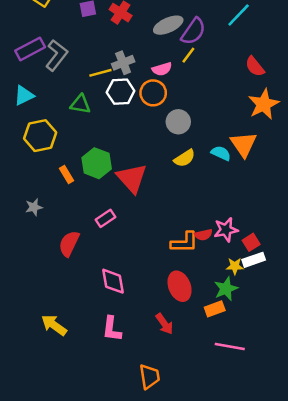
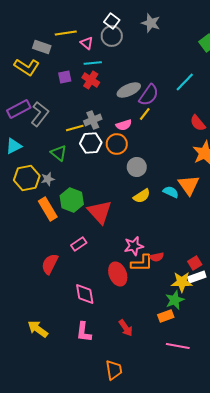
green triangle: (80, 104) -> (59, 153), turned 30
orange rectangle: (67, 174) -> (48, 209), size x1.6
gray star: (34, 207) -> (48, 179), moved
pink star: (226, 230) -> (134, 246), moved
yellow star: (235, 266) -> (182, 282), size x1.5
red ellipse: (180, 286) -> (118, 274), moved

